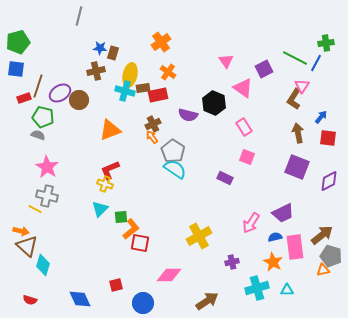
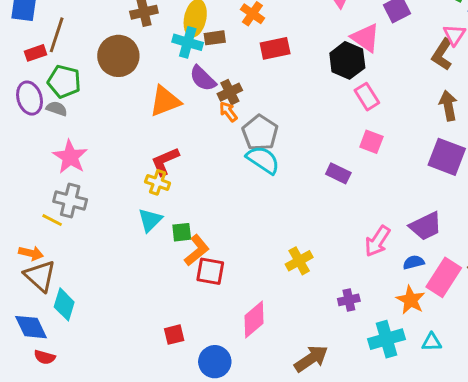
purple ellipse: (60, 93) -> (30, 98), moved, turned -75
red rectangle: (158, 95) -> (275, 48), moved
brown circle: (79, 100) -> (118, 56), size x1.4
black hexagon: (214, 103) -> (347, 60), moved
purple semicircle: (188, 115) -> (203, 78), moved, turned 30
yellow cross: (199, 236) -> (299, 261), size x0.7
pink rectangle: (295, 247) -> (444, 277), turned 40
pink diamond: (169, 275) -> (254, 320), turned -40
blue diamond: (80, 299) -> (31, 327), moved

